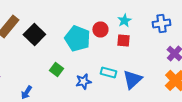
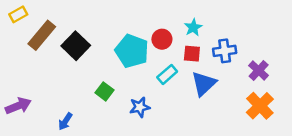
blue cross: (161, 24) -> (225, 51), moved
cyan rectangle: (108, 72) -> (167, 74), moved, turned -56
blue triangle: (132, 80) -> (204, 84), moved

